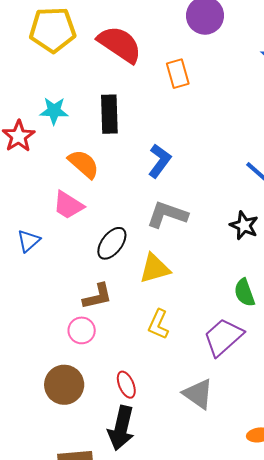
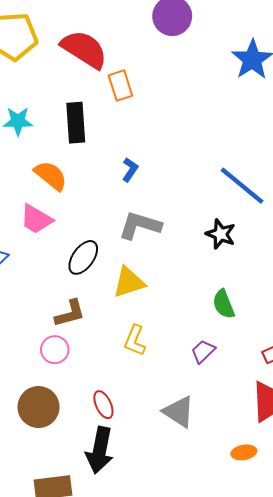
orange rectangle: (178, 74) -> (120, 86), moved
blue L-shape: (160, 161) -> (130, 170), size x0.7
purple trapezoid: (223, 337) -> (203, 351), size x0.6

